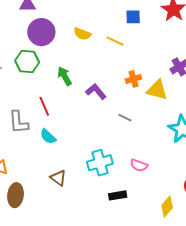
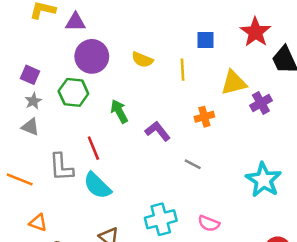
yellow line: (115, 41) -> (183, 70), turned 60
yellow triangle: (157, 90) -> (234, 83), moved, turned -30
cyan semicircle: (48, 136) -> (97, 186), size x1.4

